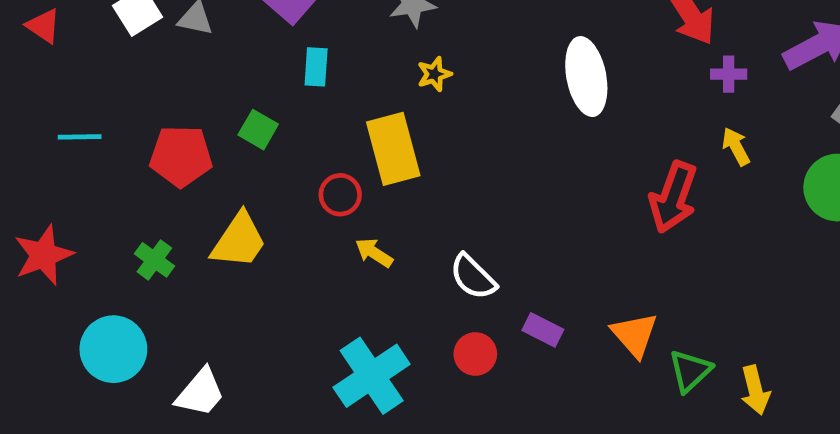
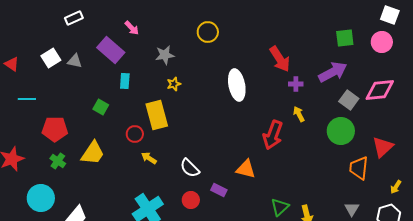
cyan line: (80, 137) -> (27, 99), moved
red pentagon: (181, 156) -> (55, 129), moved
orange triangle: (635, 335) -> (246, 169), moved, turned -35

